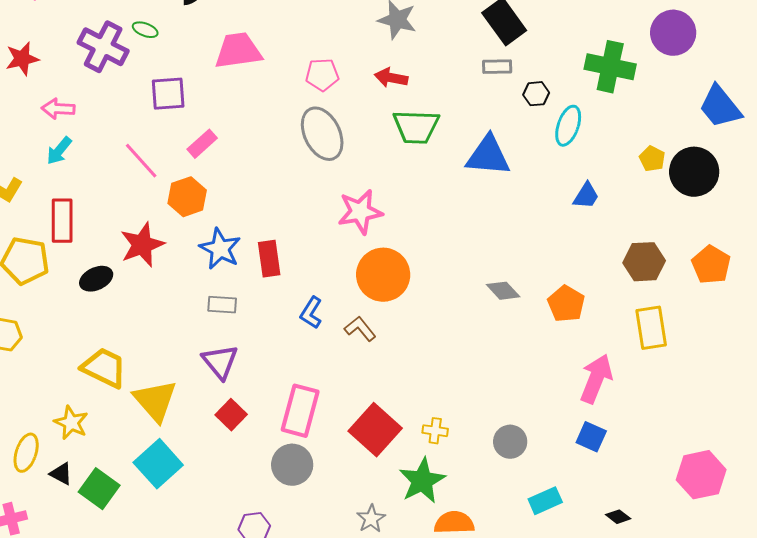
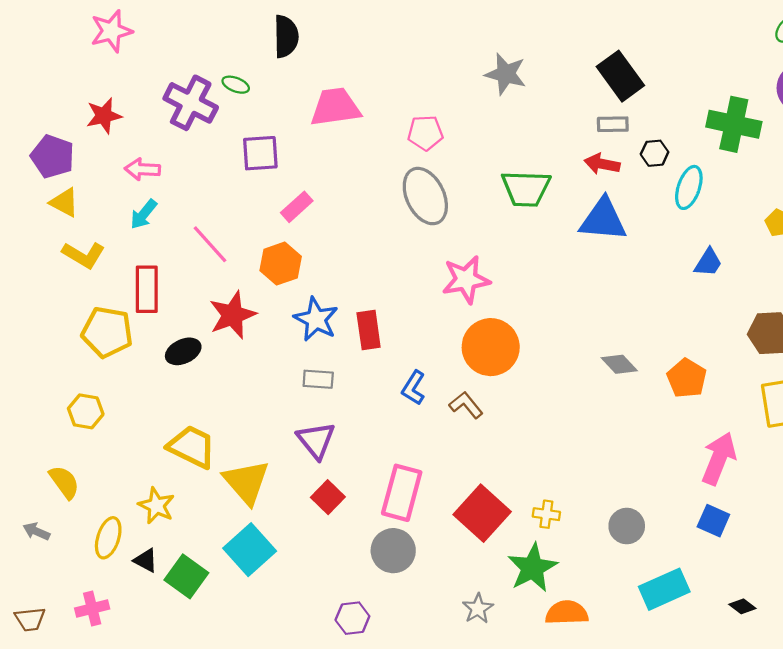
red arrow: (391, 78) -> (602, 164), moved
pink line: (141, 161) -> (210, 244), moved
cyan rectangle: (545, 501) -> (664, 589), size x1.4

